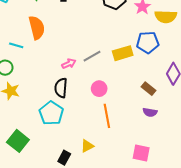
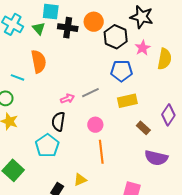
yellow semicircle: (166, 17) -> (165, 59), turned -85
blue pentagon: (148, 42) -> (122, 71), moved
yellow rectangle: (123, 53) -> (127, 101), moved
purple semicircle: (150, 112) -> (156, 158), moved, size x1.6

